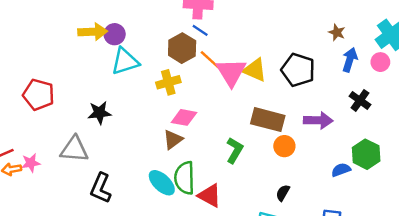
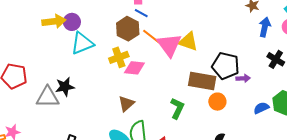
black pentagon: (298, 70) -> (226, 66), moved
pink diamond: (184, 117) -> (134, 68), moved
purple arrow: (318, 120) -> (243, 78), size x0.6
gray triangle: (74, 149) -> (47, 97), moved
blue semicircle: (341, 170) -> (261, 108), moved

